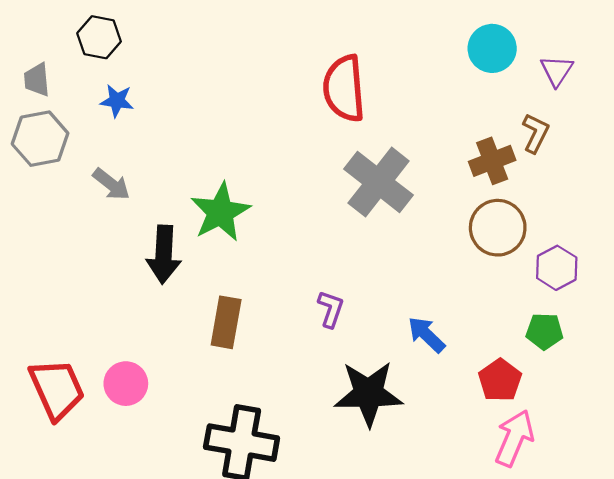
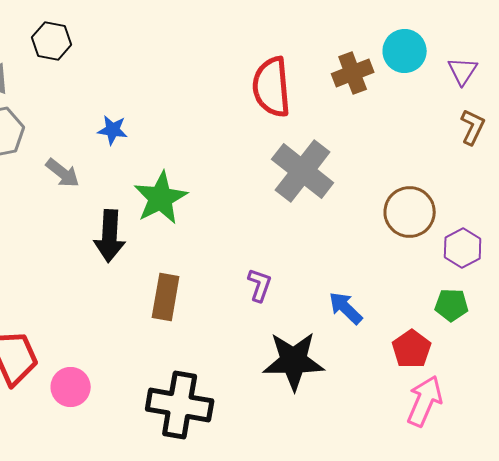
blue star: (117, 101) -> (113, 130), moved
brown L-shape: (536, 133) -> (473, 127), moved
brown cross: (492, 161) -> (353, 73), moved
pink circle: (126, 384) -> (71, 387), moved

